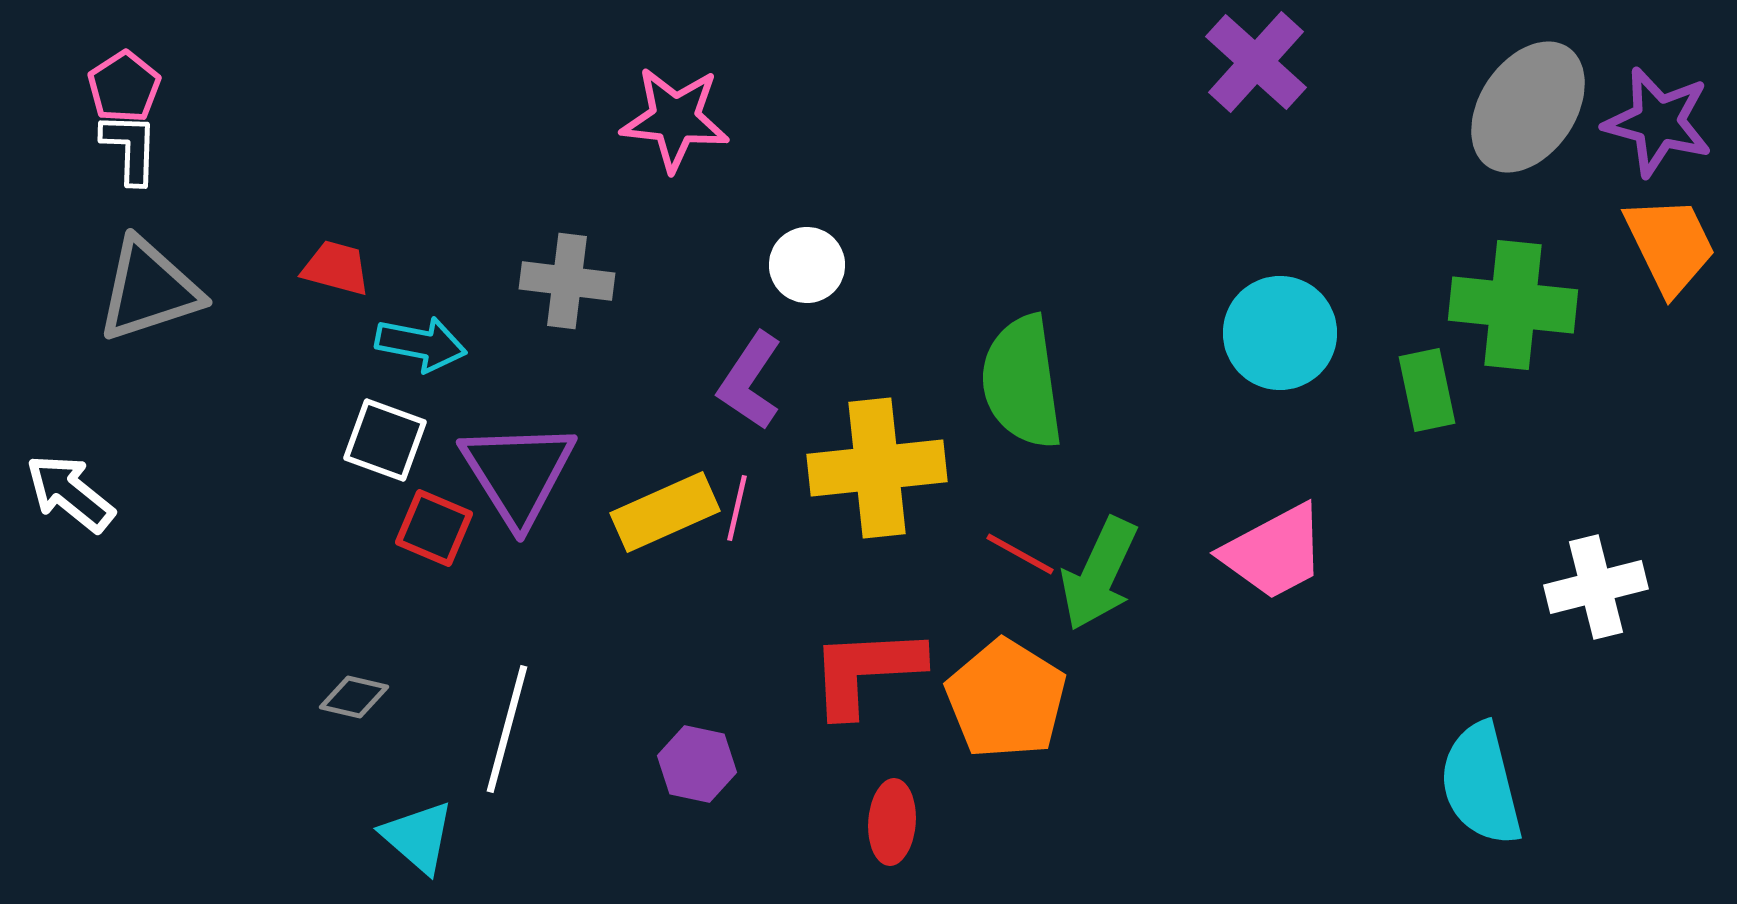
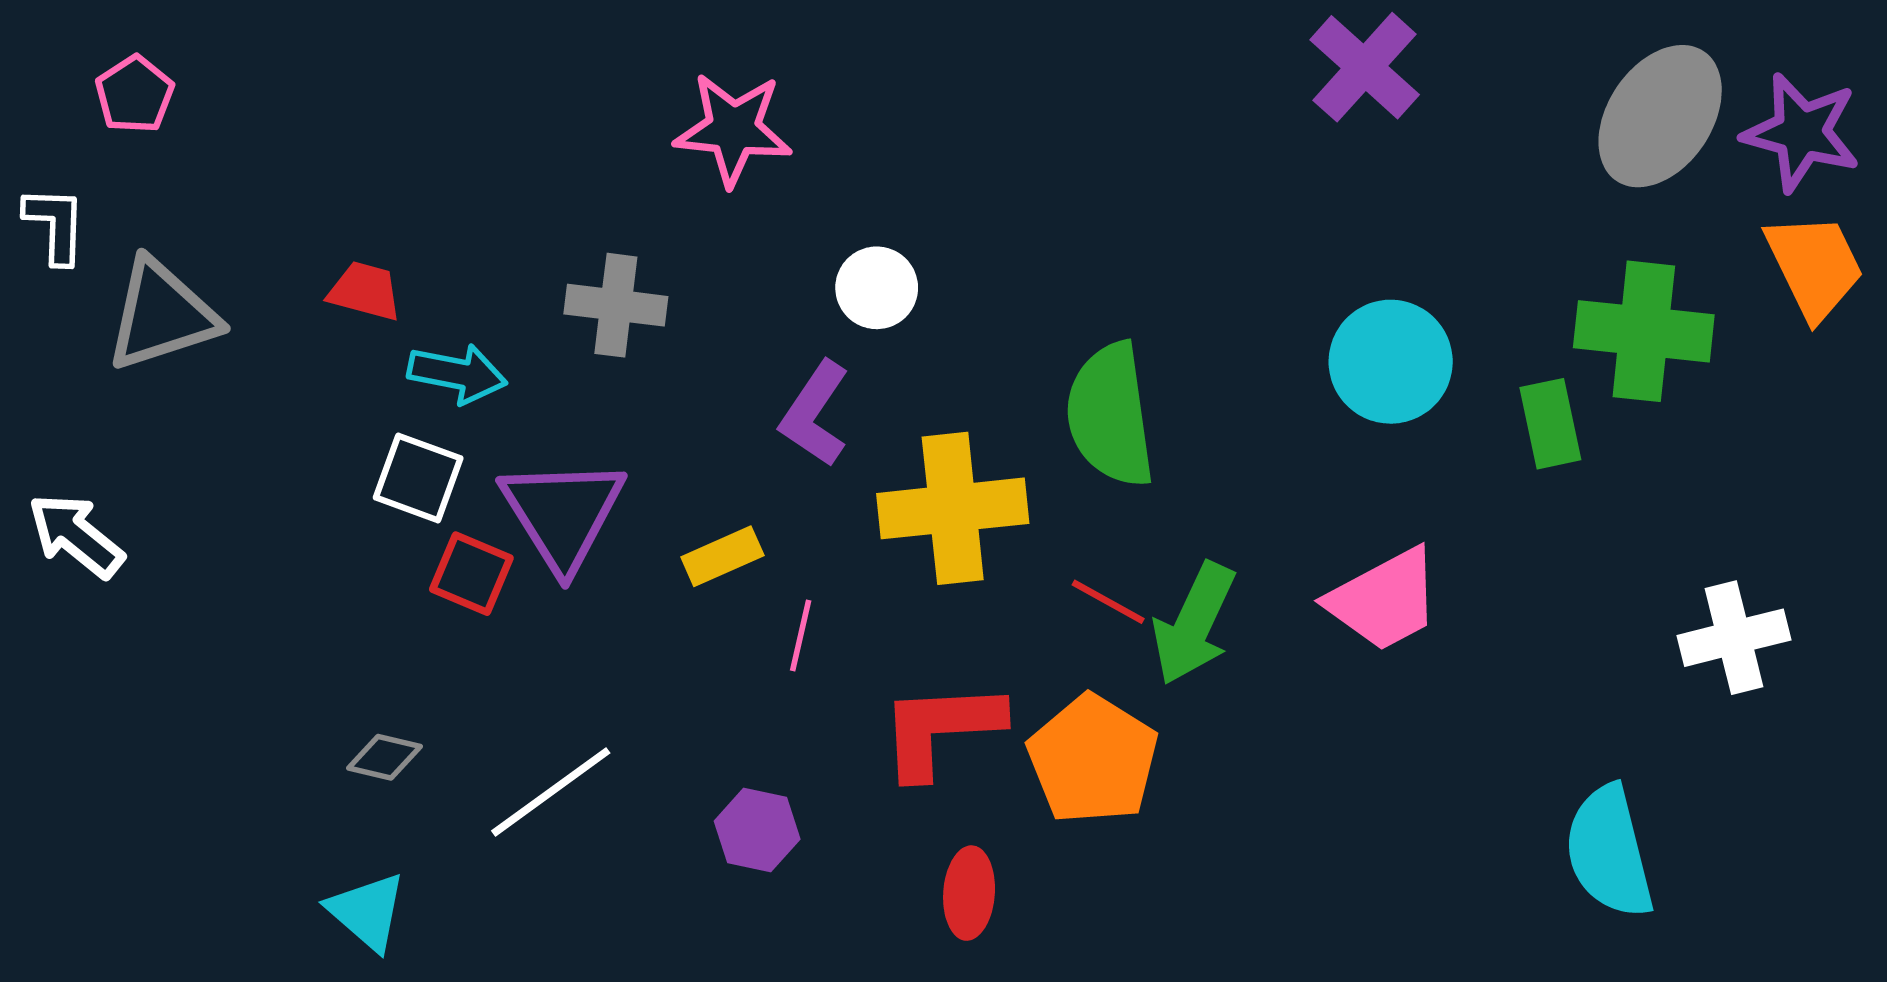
white L-shape: (130, 148) -> (55, 225), moved
pink line: (737, 508) -> (801, 636), moved
yellow rectangle: (665, 512) -> (722, 556), size x0.7
white line: (507, 729) -> (551, 792), turned 39
cyan triangle: (418, 837) -> (367, 912), moved

